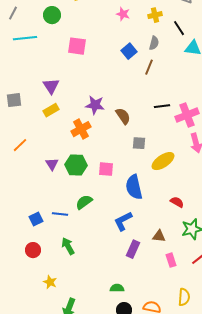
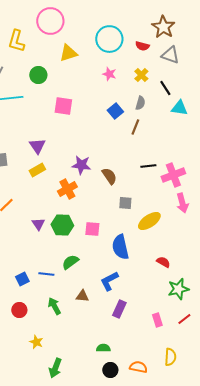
yellow cross: (155, 15) -> (141, 75), turned -32
brown triangle: (159, 236) -> (82, 296), moved

